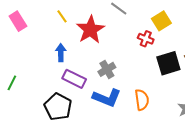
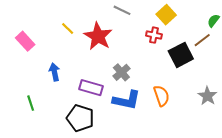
blue arrow: (61, 53) -> (54, 72), moved
green line: (12, 83) -> (31, 103), turned -35

